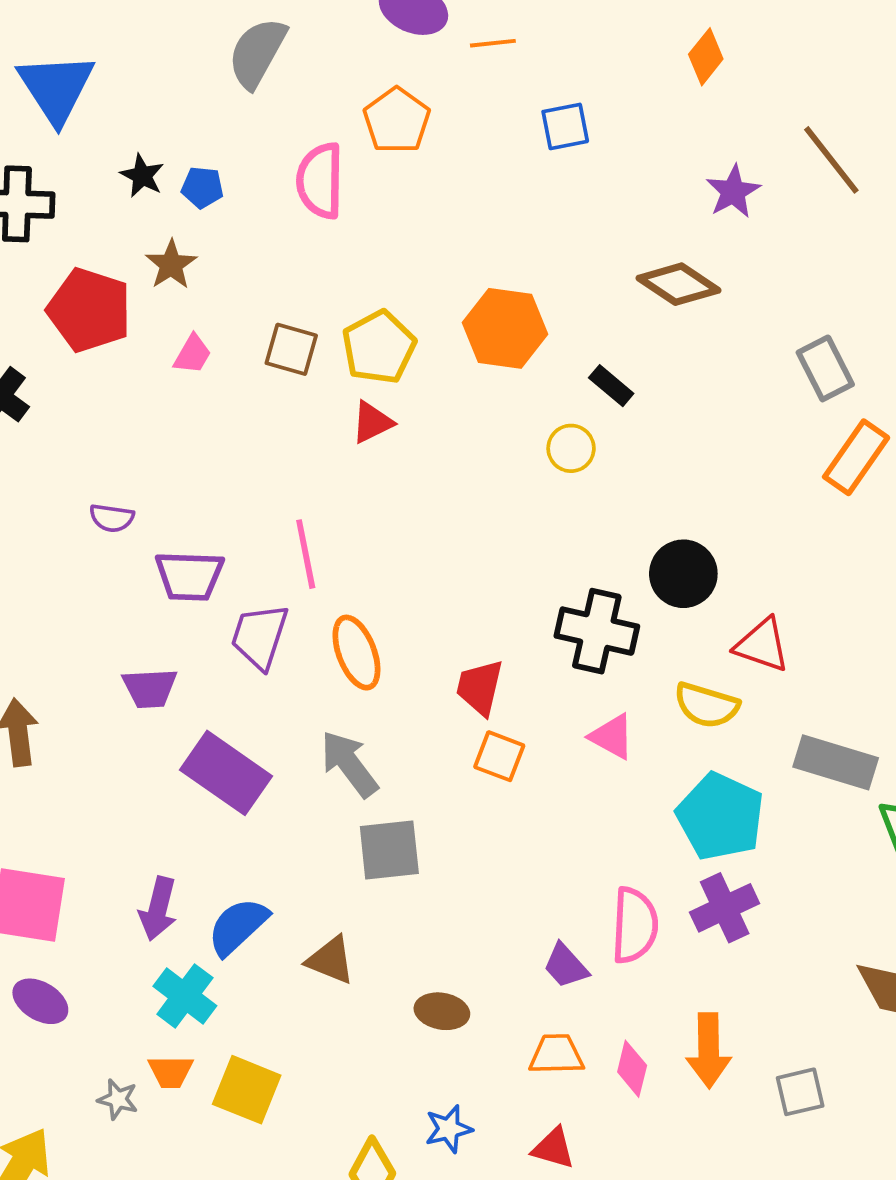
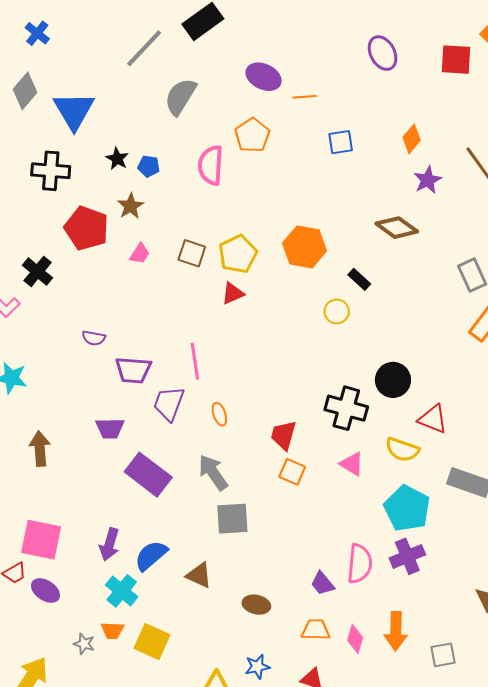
orange diamond: (706, 57) -> (412, 139), moved
orange ellipse: (356, 653) -> (219, 414), size x0.6

